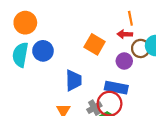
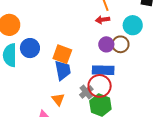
orange square: (95, 44) -> (62, 54), moved
brown circle: (141, 48) -> (120, 44), moved

